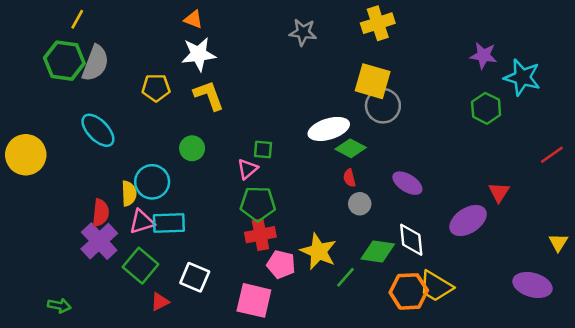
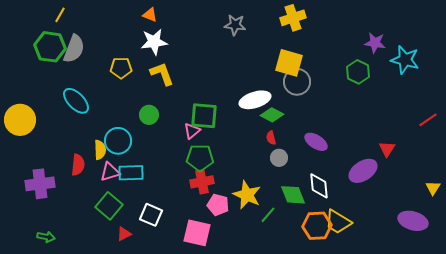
green hexagon: (486, 108) -> (358, 72), moved
green square: (263, 150) -> (204, 116), size x1.8
purple cross: (99, 241) -> (40, 184), moved, turned 36
green diamond: (378, 251) -> (293, 195), turned 60

